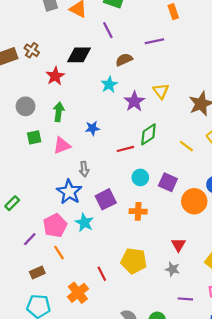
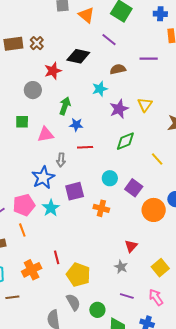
purple line: (108, 30) -> (109, 40), turned -35
gray circle: (26, 106) -> (33, 90), moved
green arrow: (59, 112) -> (65, 106), moved
red line: (125, 149) -> (85, 147), moved
yellow pentagon: (134, 261) -> (78, 275), moved

